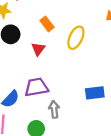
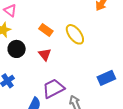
yellow ellipse: (76, 38) -> (75, 34), turned -45

